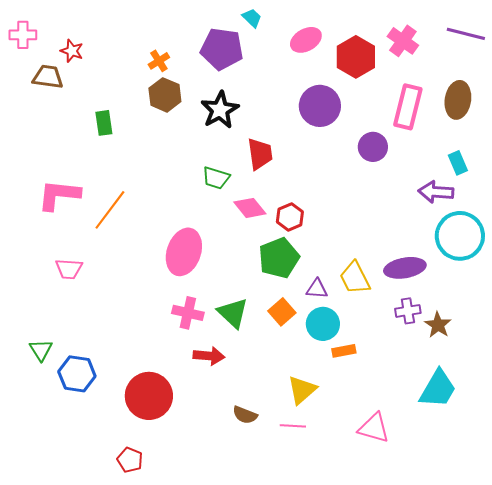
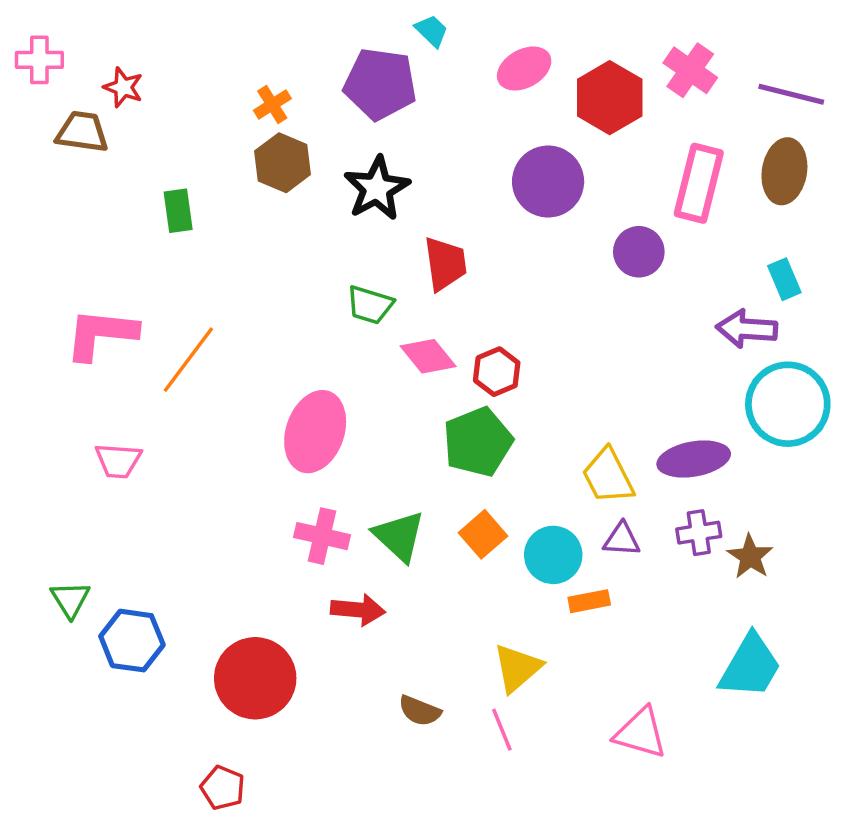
purple line: (466, 34) -> (791, 94), moved
purple triangle: (317, 289) -> (622, 539), moved
pink line: (293, 426) -> (502, 730), turned 65

